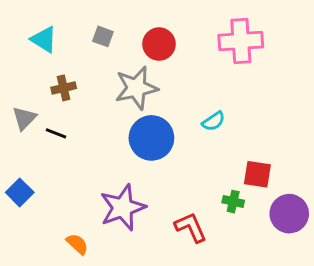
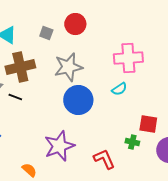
pink cross: (241, 41) -> (128, 58), moved
red circle: (159, 44) -> (75, 24), moved
brown cross: (64, 88) -> (20, 67), size x1.8

